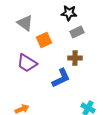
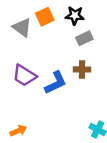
orange square: (44, 40) -> (45, 17), moved
blue L-shape: (61, 78) -> (56, 83), moved

